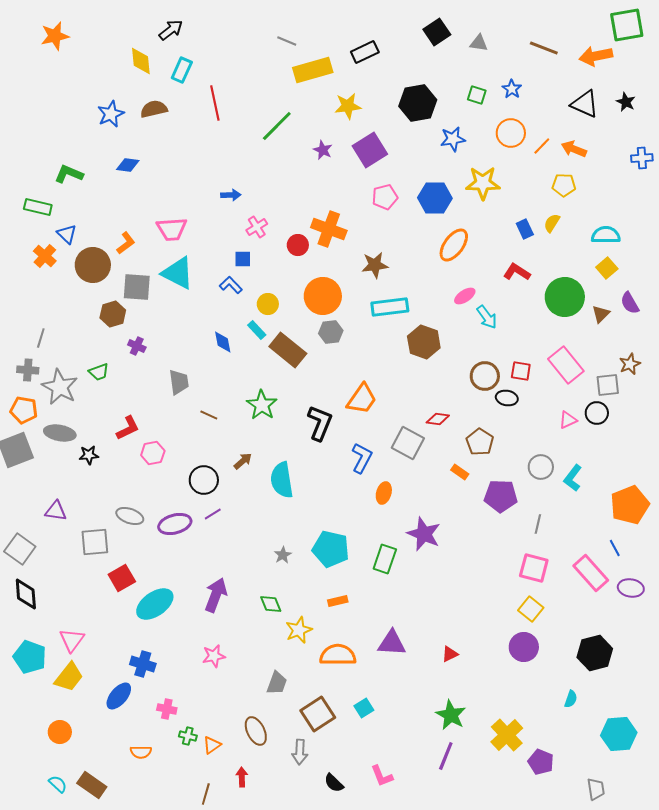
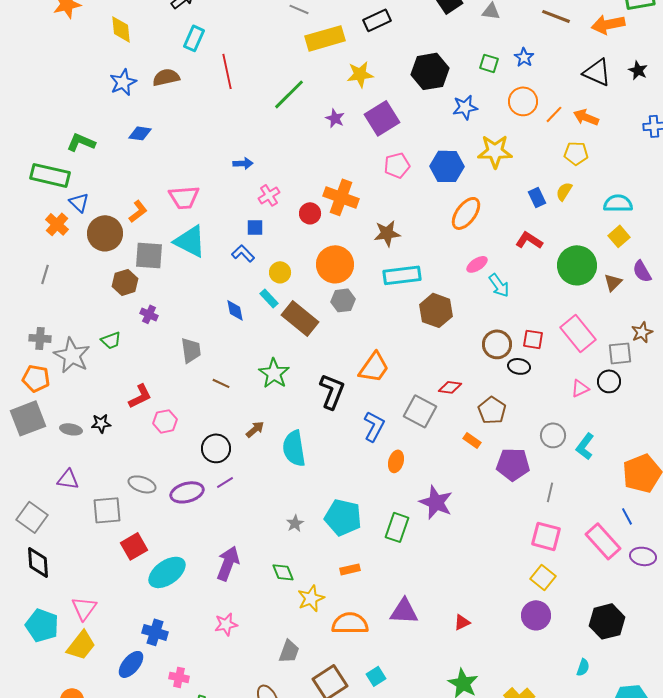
yellow diamond: (141, 61) -> (121, 29), moved
green rectangle: (38, 207) -> (50, 175), size x1.4
gray line: (41, 338) -> (45, 274), moved
gray ellipse: (60, 433) -> (71, 429), moved, size x0.7

